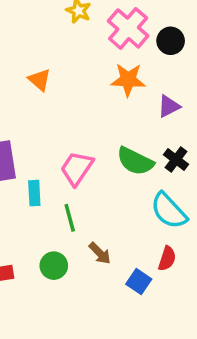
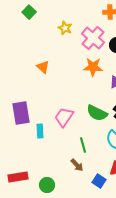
green line: (70, 218) -> (83, 145), moved
green circle: (54, 266) -> (47, 185), moved

